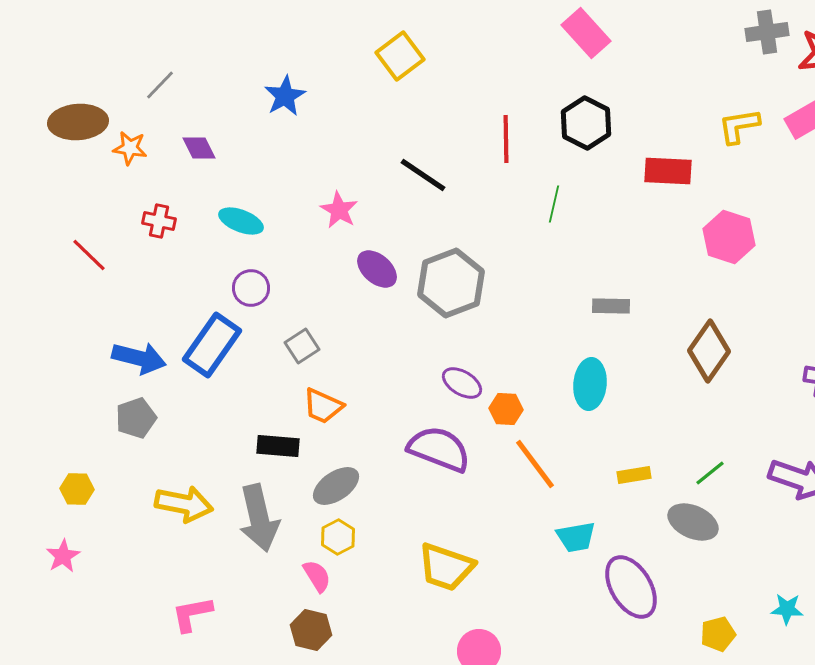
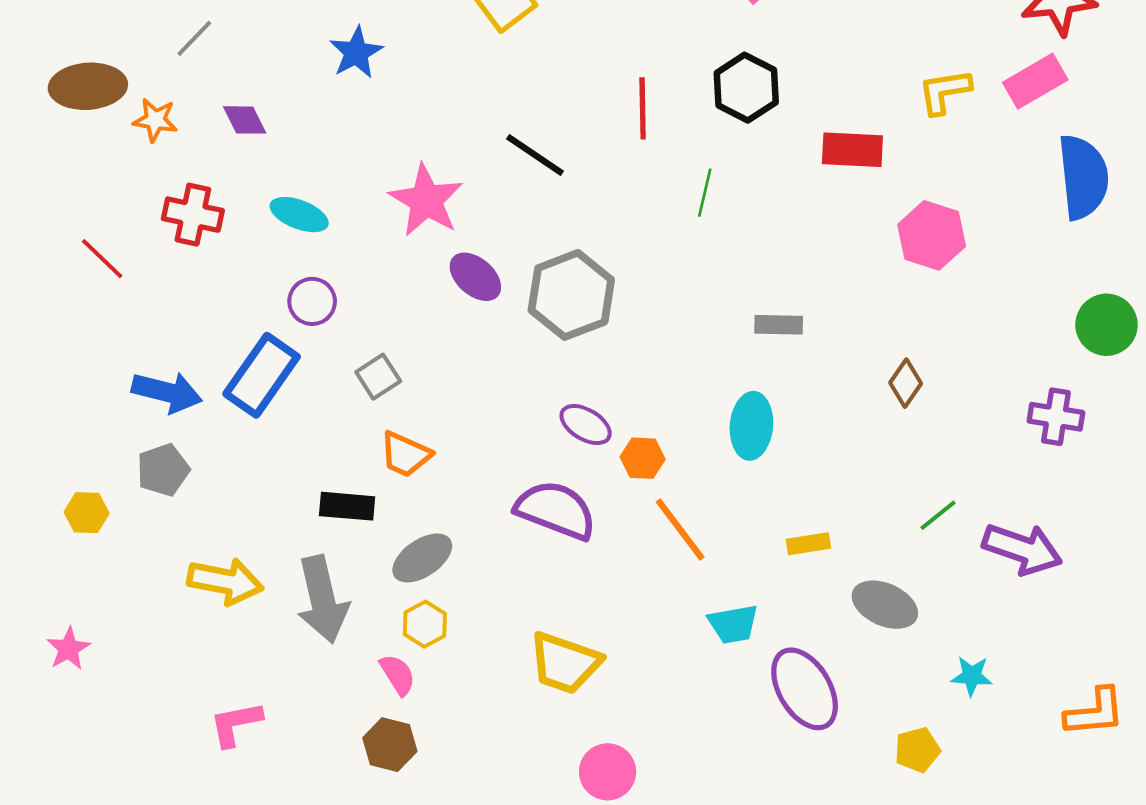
pink star: (339, 210) -> (426, 200), size x1.5
red cross: (159, 221) -> (193, 215), size x1.4
brown diamond: (709, 351) -> (906, 383), size x0.6
green line: (710, 473) -> (938, 515), moved
yellow hexagon: (77, 489) -> (87, 513), moved
cyan star: (787, 609) -> (972, 676), moved

